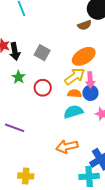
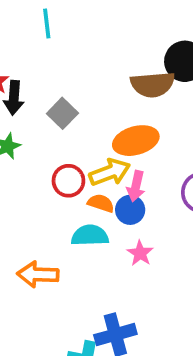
brown semicircle: (84, 25) -> (153, 84), size x1.6
red circle: (43, 88) -> (68, 181), moved
orange arrow: (67, 147) -> (38, 274), moved

